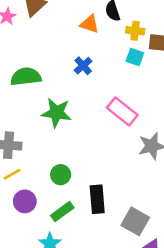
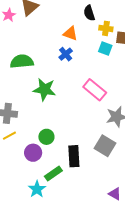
orange triangle: (90, 24) -> (70, 33), moved
purple circle: (25, 201) -> (33, 153), moved
green rectangle: (62, 212) -> (53, 174), moved
gray square: (135, 221) -> (105, 146), moved

